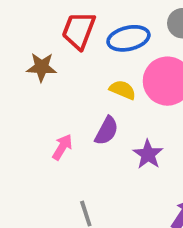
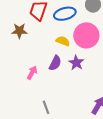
purple star: (148, 154) -> (76, 63), moved

